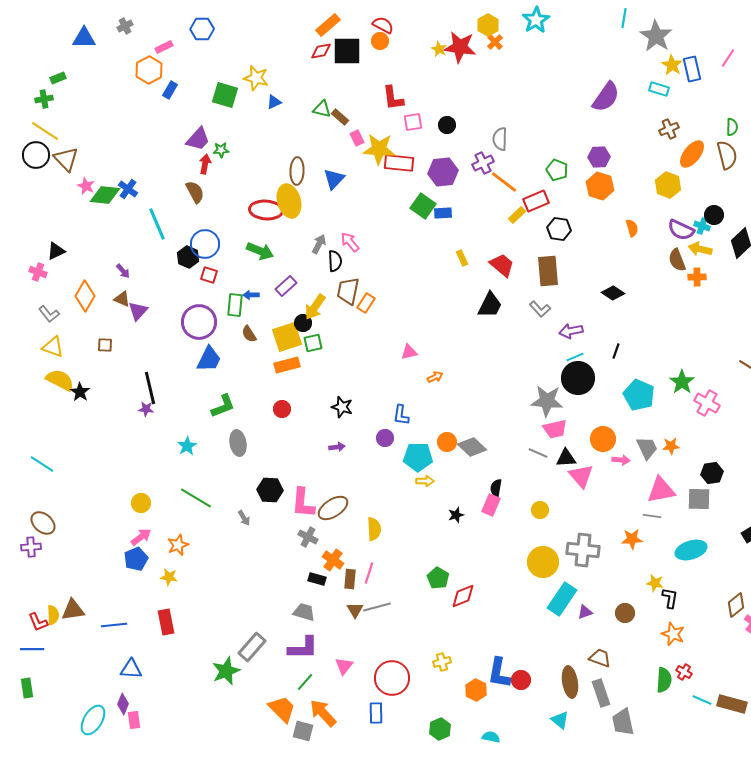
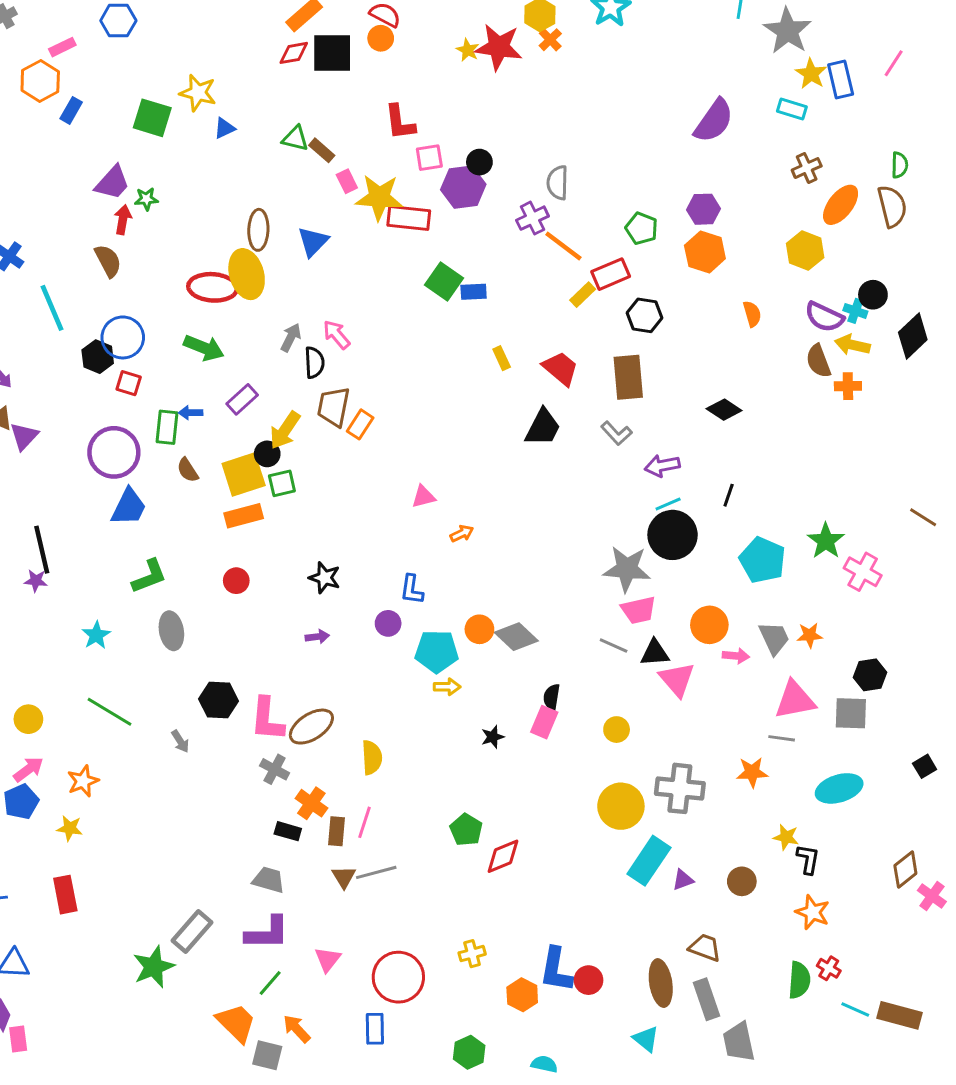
purple hexagon: (443, 172) -> (463, 187), moved
orange arrow: (323, 713) -> (297, 1029), size x0.7

